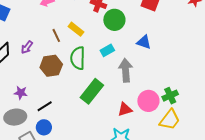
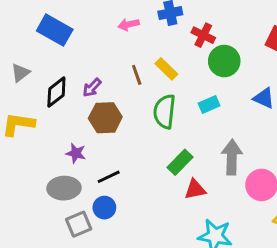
brown hexagon: (51, 66) -> (105, 118), moved
gray arrow: (126, 70) -> (232, 157), moved
green rectangle: (92, 91) -> (180, 162), size x0.7
red triangle: (125, 109) -> (195, 189), moved

